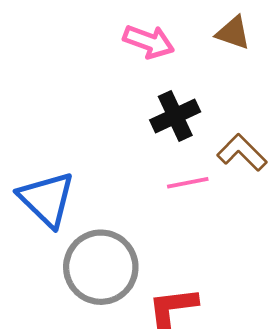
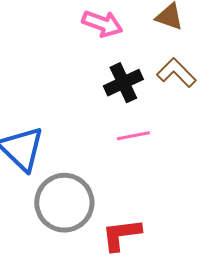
brown L-shape: (242, 152) -> (176, 73), moved

